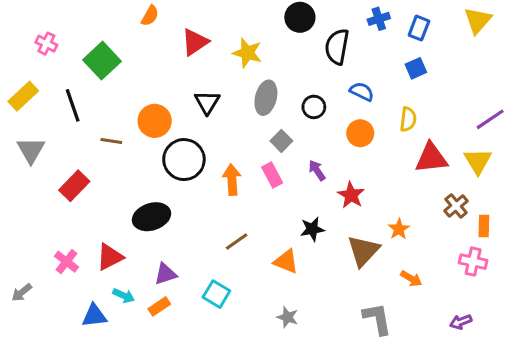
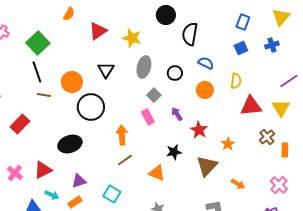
blue cross: (379, 19) -> (272, 45), moved
black line: (73, 105) -> (37, 72), moved
orange arrow: (232, 180) -> (122, 135), moved
orange star: (399, 229) -> (228, 144), moved
pink cross: (473, 262) -> (279, 185), moved, turned 30

